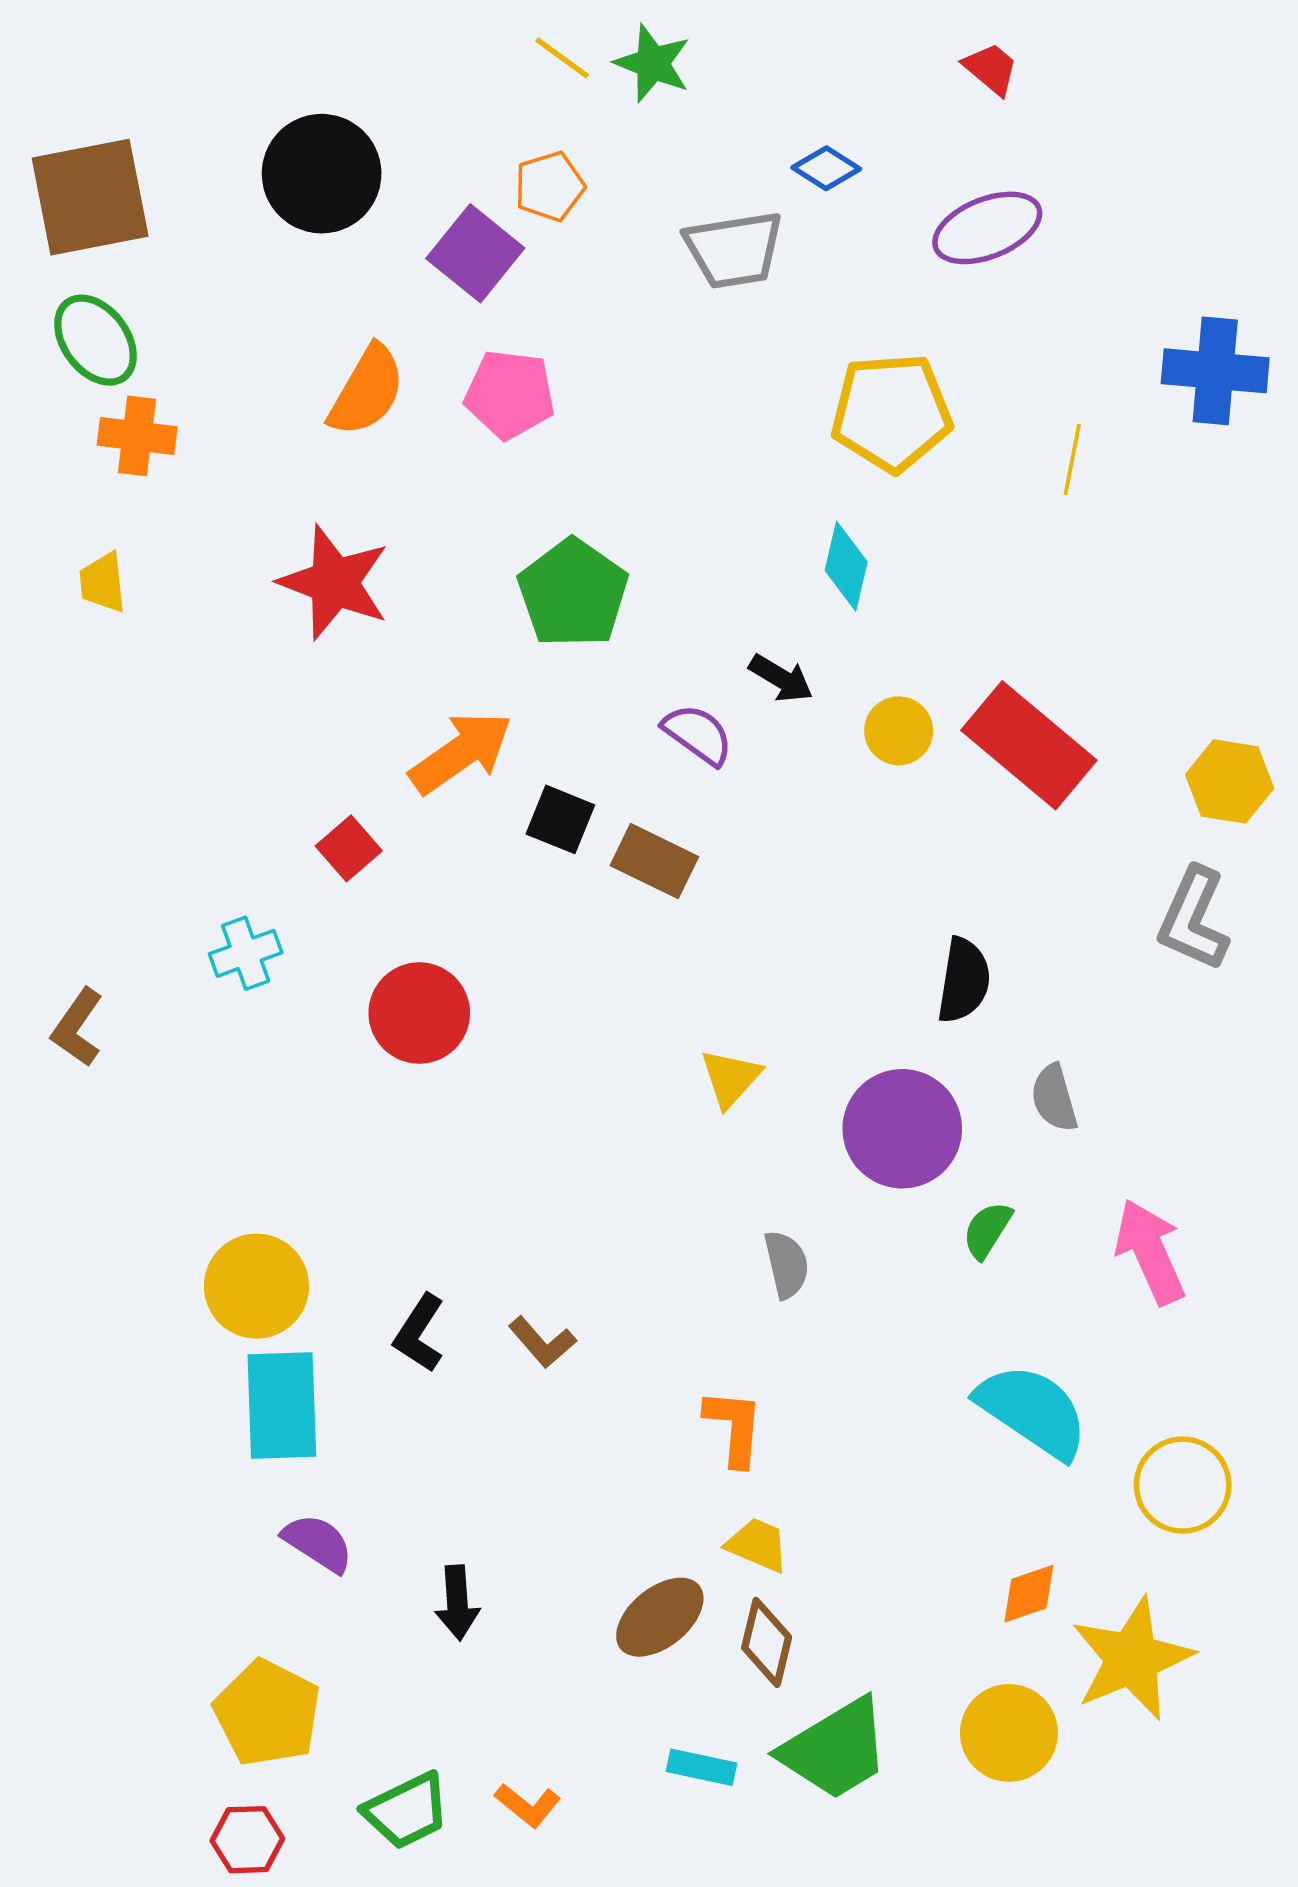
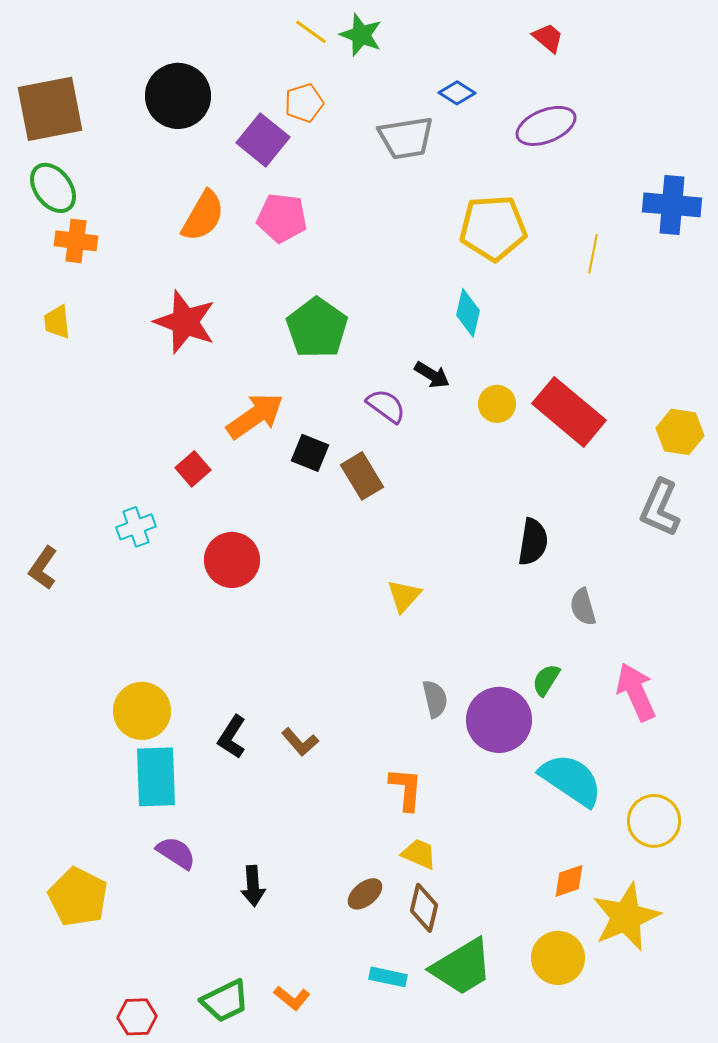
brown rectangle: (654, 861) -> (362, 476), turned 33
purple circle: (902, 1129) -> (499, 720), moved
brown ellipse: (660, 1617) -> (365, 894), size x0.7
yellow pentagon: (267, 1713) -> (78, 897), moved

